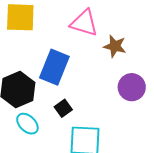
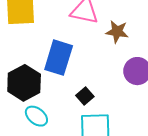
black square: (63, 108) -> (85, 96), moved

